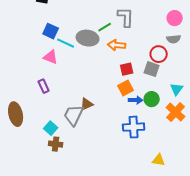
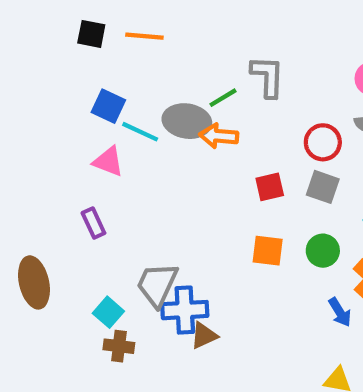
orange arrow: (117, 45) -> (219, 136), moved
red circle: (159, 54) -> (323, 142), moved
orange square: (126, 88) -> (268, 251), moved, turned 35
blue arrow: (136, 100) -> (340, 312), moved, turned 56
brown triangle: (87, 104) -> (204, 336), moved
blue cross: (134, 127) -> (185, 310), moved

